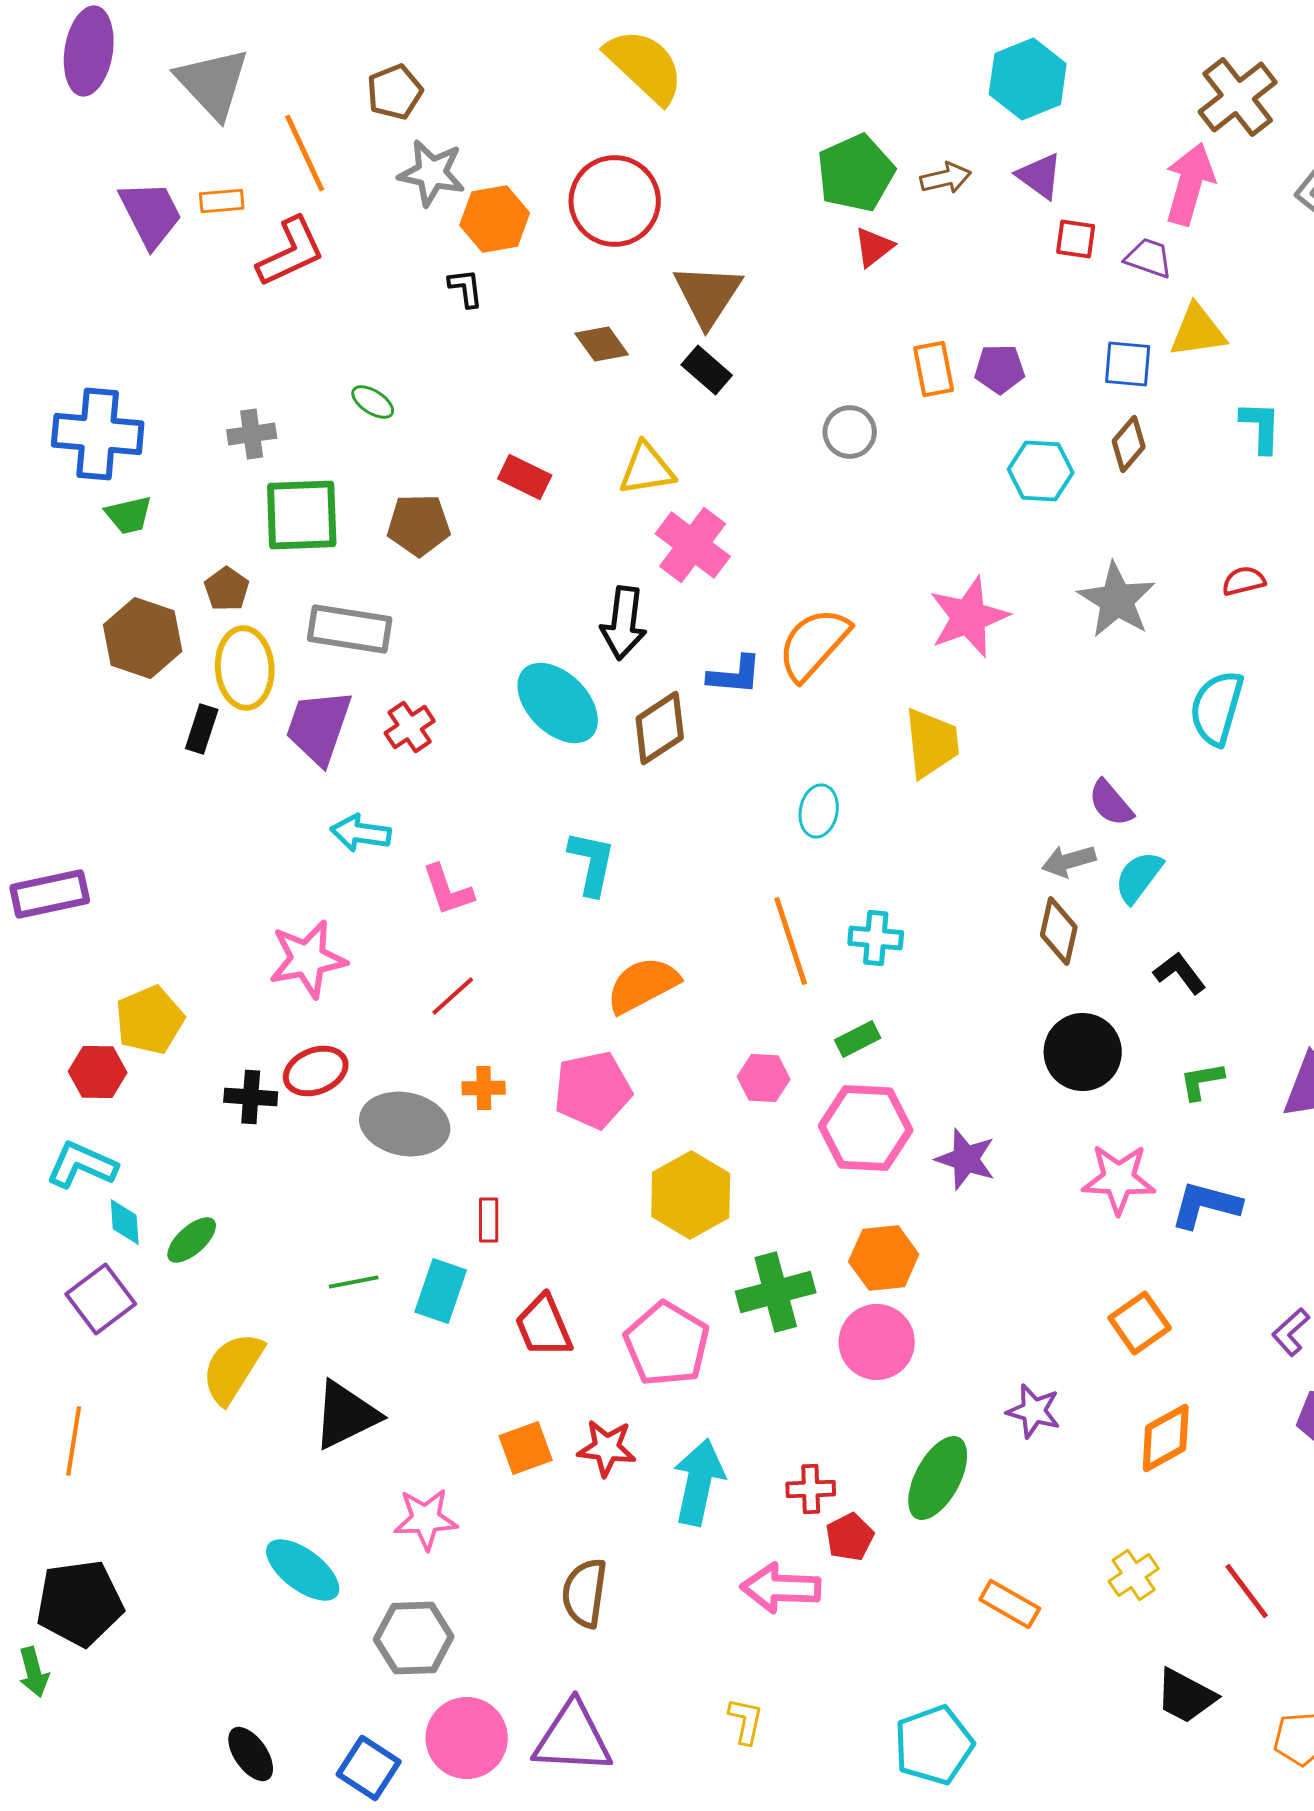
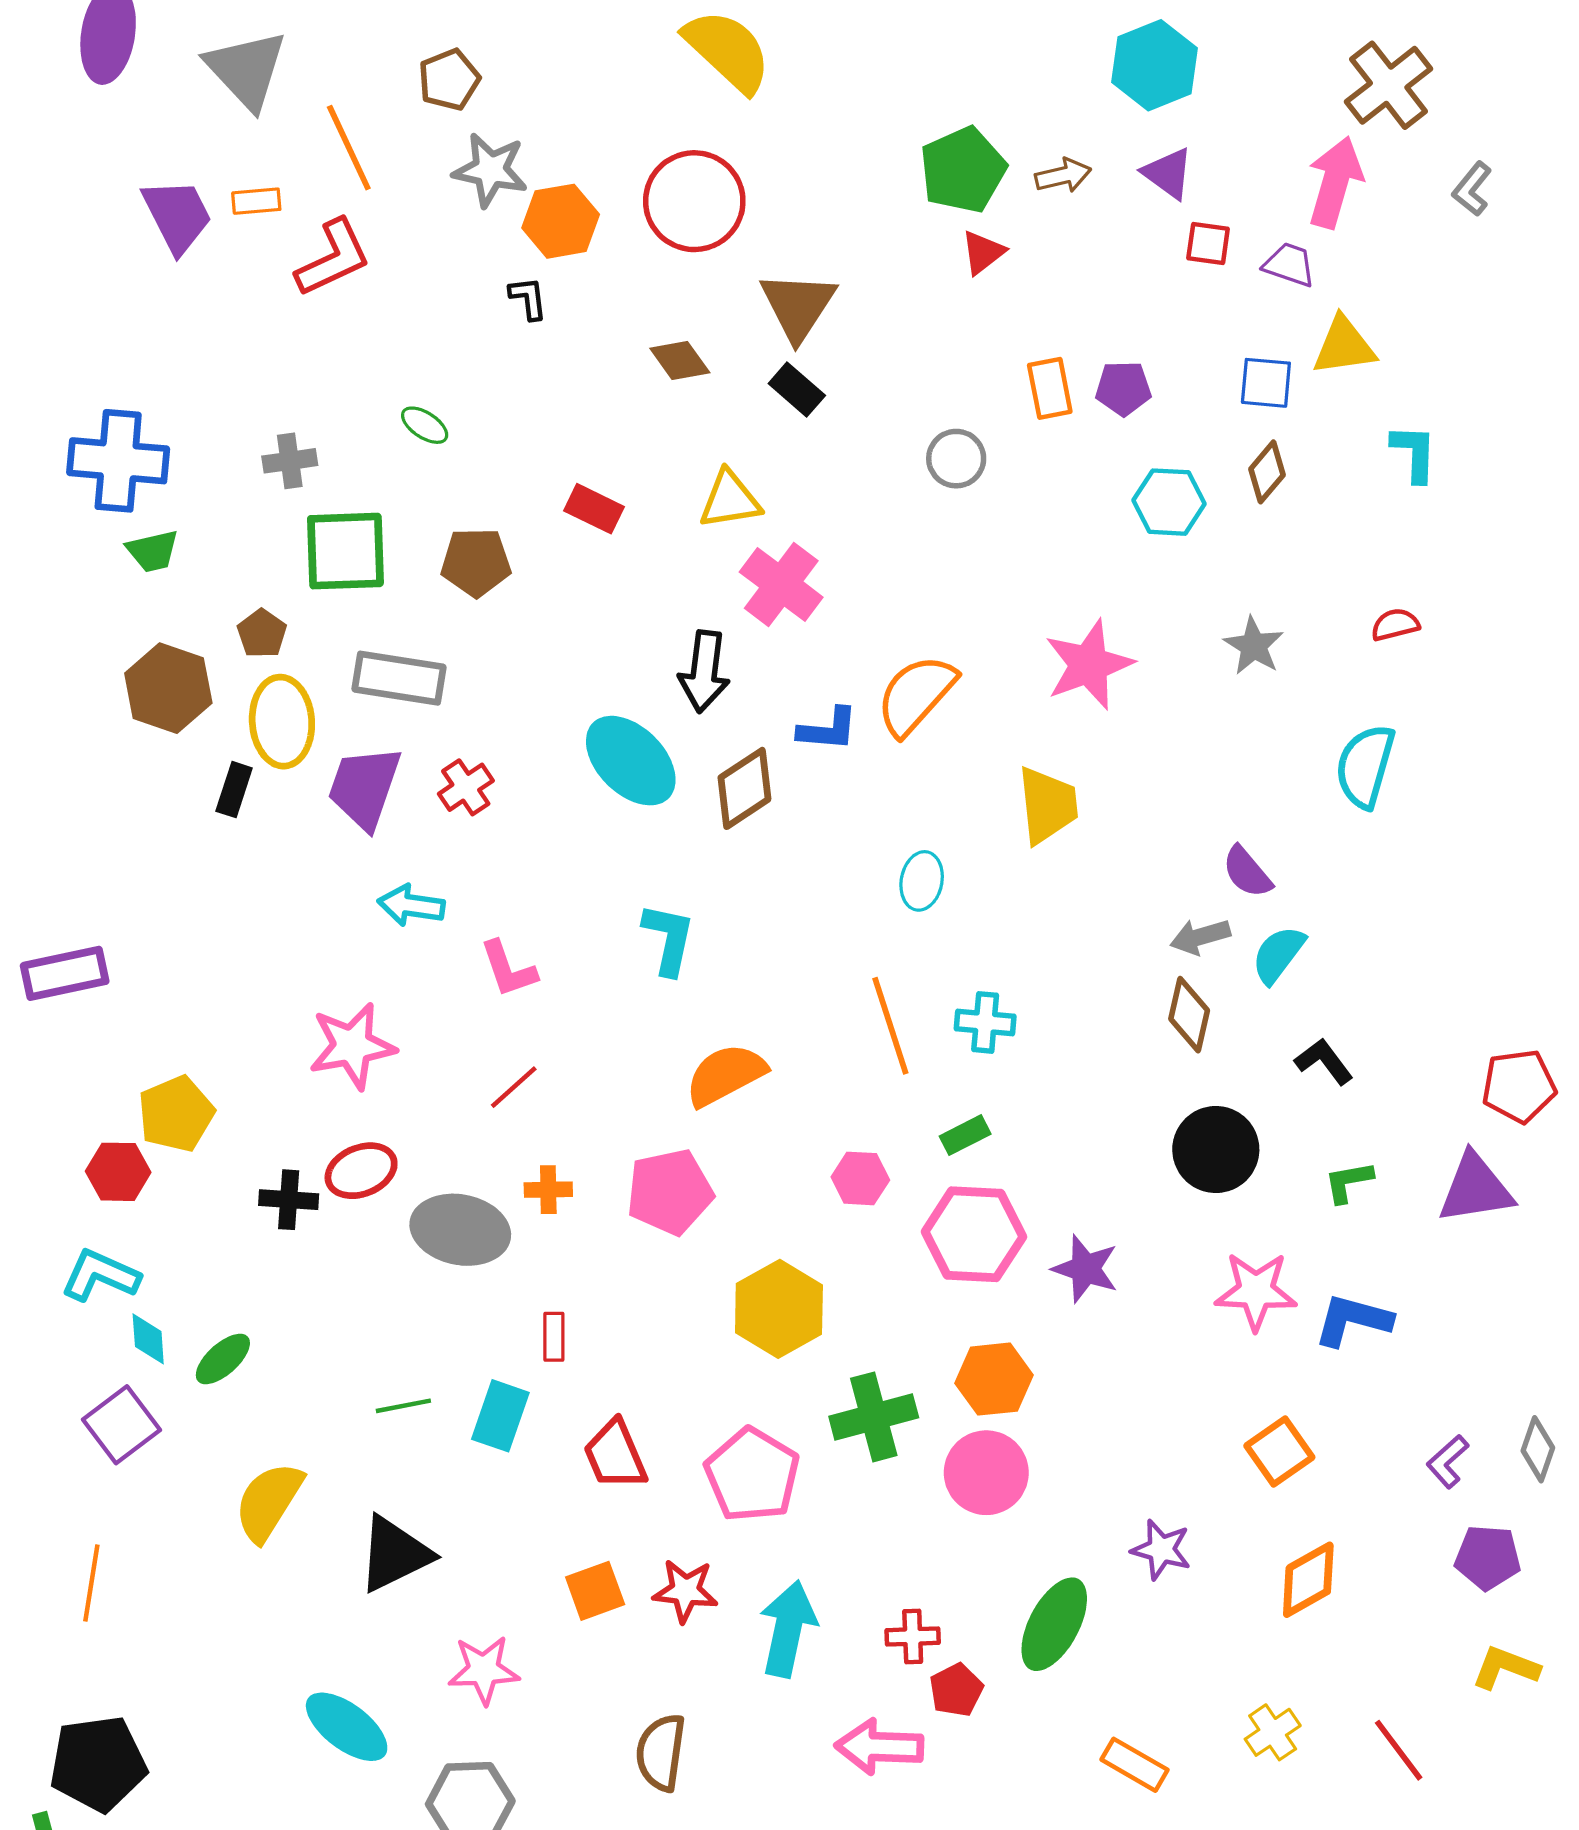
gray star: (1117, 600) -> (1254, 646), size x0.7

